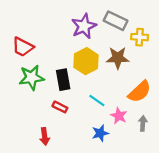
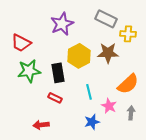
purple star: (84, 26) -> (62, 24), moved
cyan line: (97, 100) -> (89, 92), turned 42
red arrow: (45, 136) -> (41, 125), turned 91

